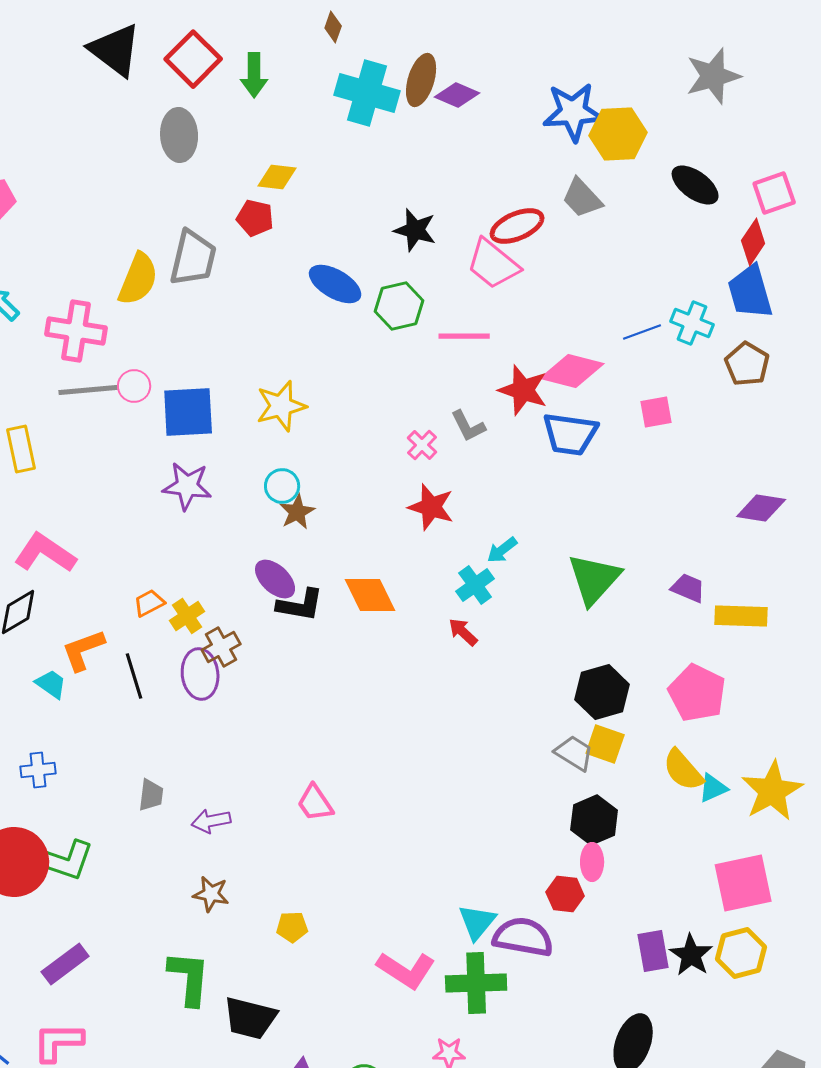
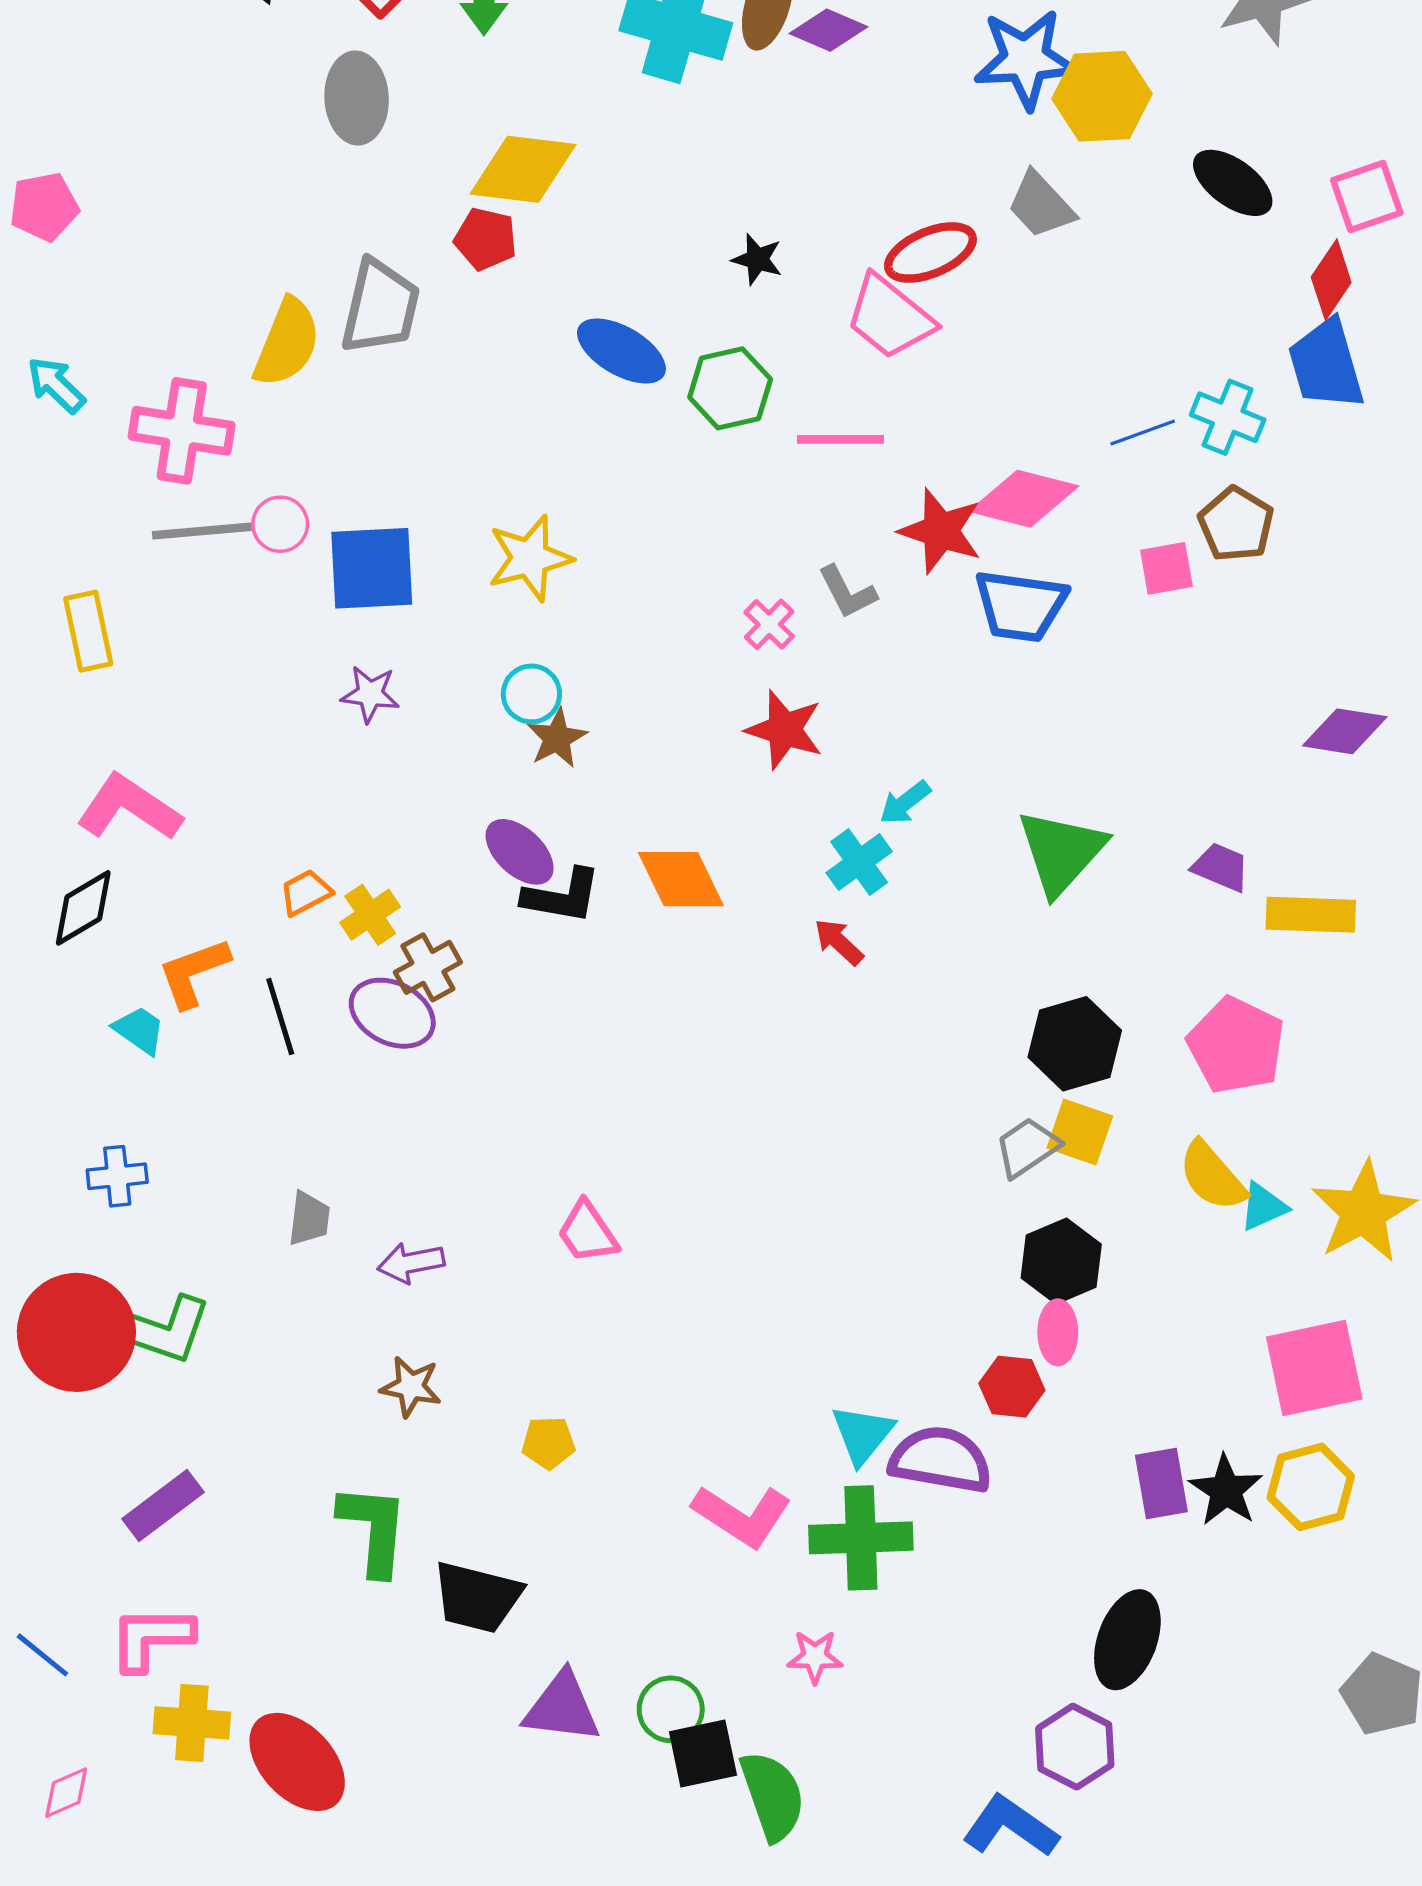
yellow diamond: (277, 177) -> (523, 169), size x1.6
black star: (415, 230) -> (757, 259), size x0.7
brown pentagon: (747, 364) -> (1236, 524), moved
purple star: (187, 486) -> (370, 694), size x0.7
purple ellipse: (200, 674) -> (392, 1013), turned -57
gray trapezoid: (574, 753) -> (1027, 1147), turned -66

